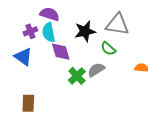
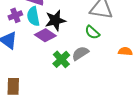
black star: (85, 31) -> (55, 20), moved
purple diamond: (61, 52) -> (45, 35), turned -40

